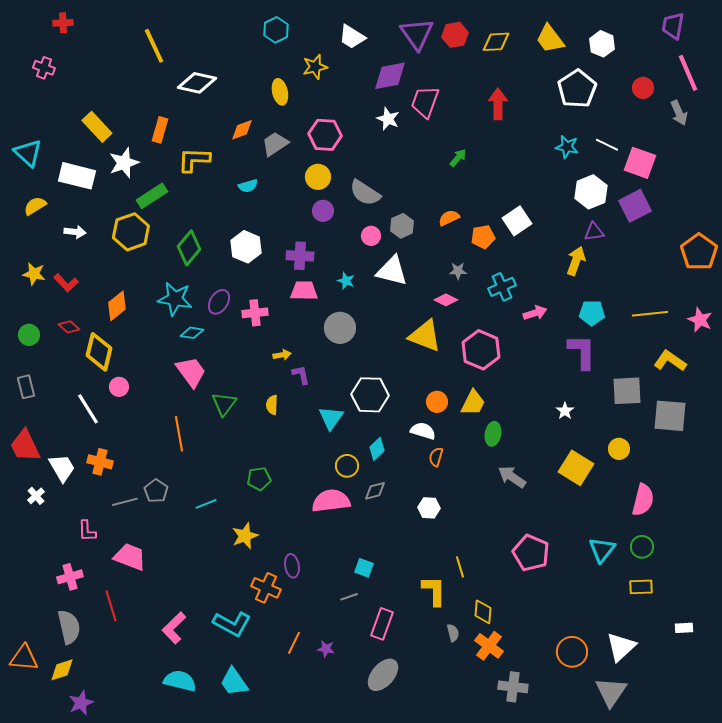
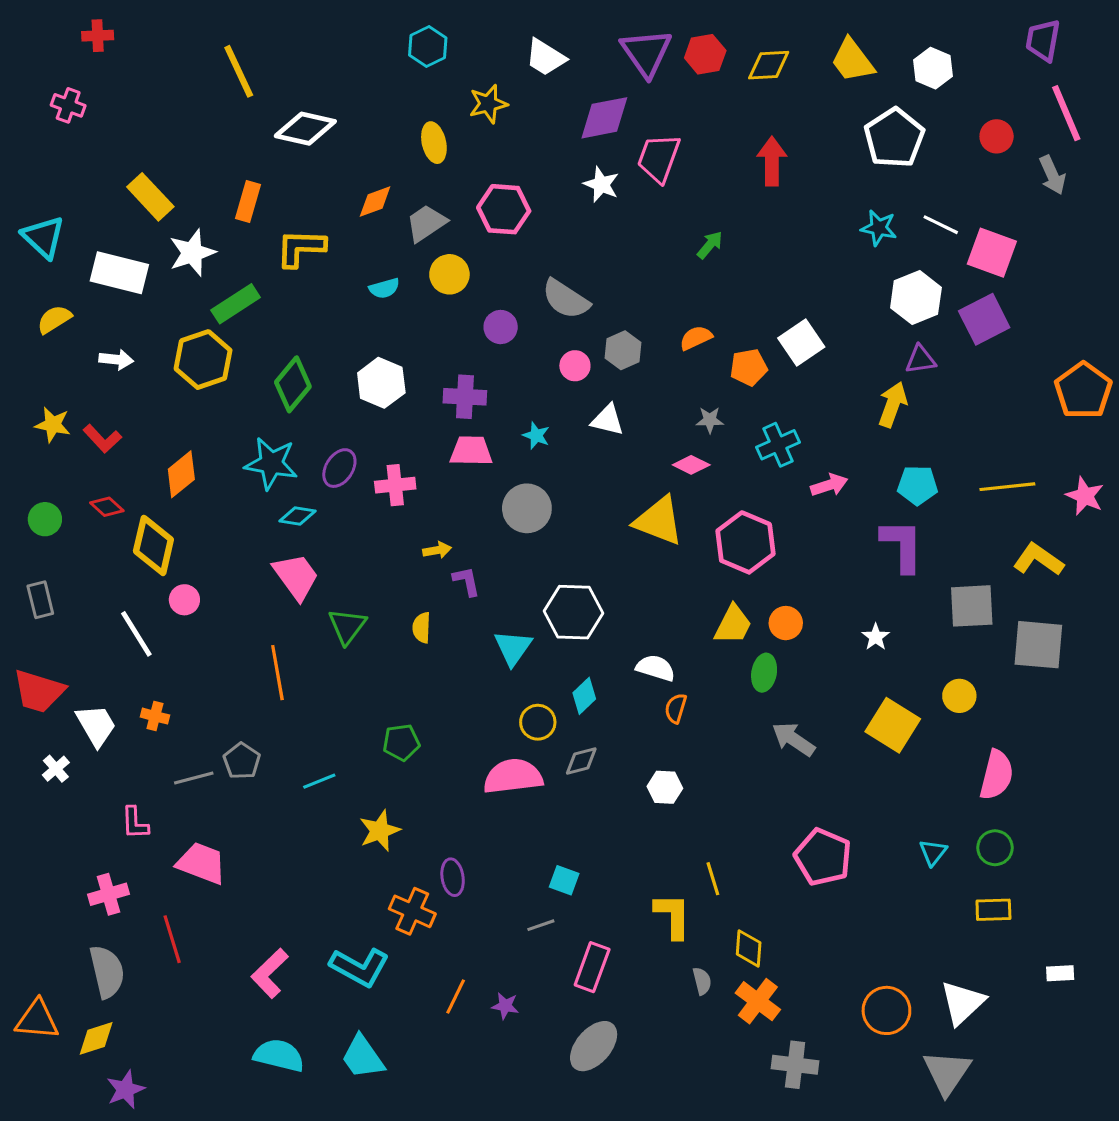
yellow circle: (318, 177) -> (449, 274), moved
white triangle: (392, 271) -> (608, 420), size x0.7
orange circle: (437, 402) -> (786, 623), moved
red trapezoid: (25, 446) -> (39, 691), turned -48
orange cross: (100, 462) -> (155, 716), size x0.7
cyan triangle: (602, 550) -> (933, 852), size x0.7

